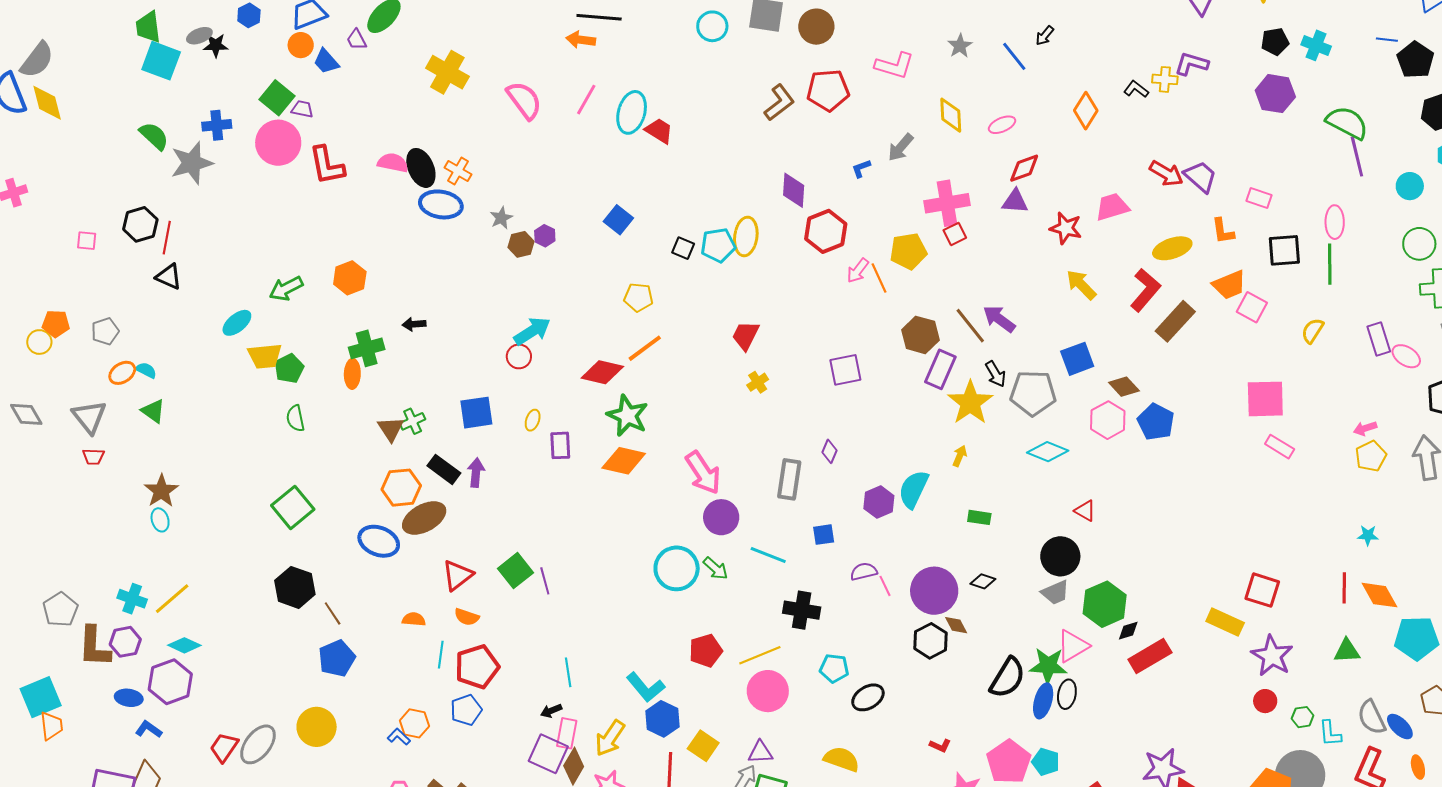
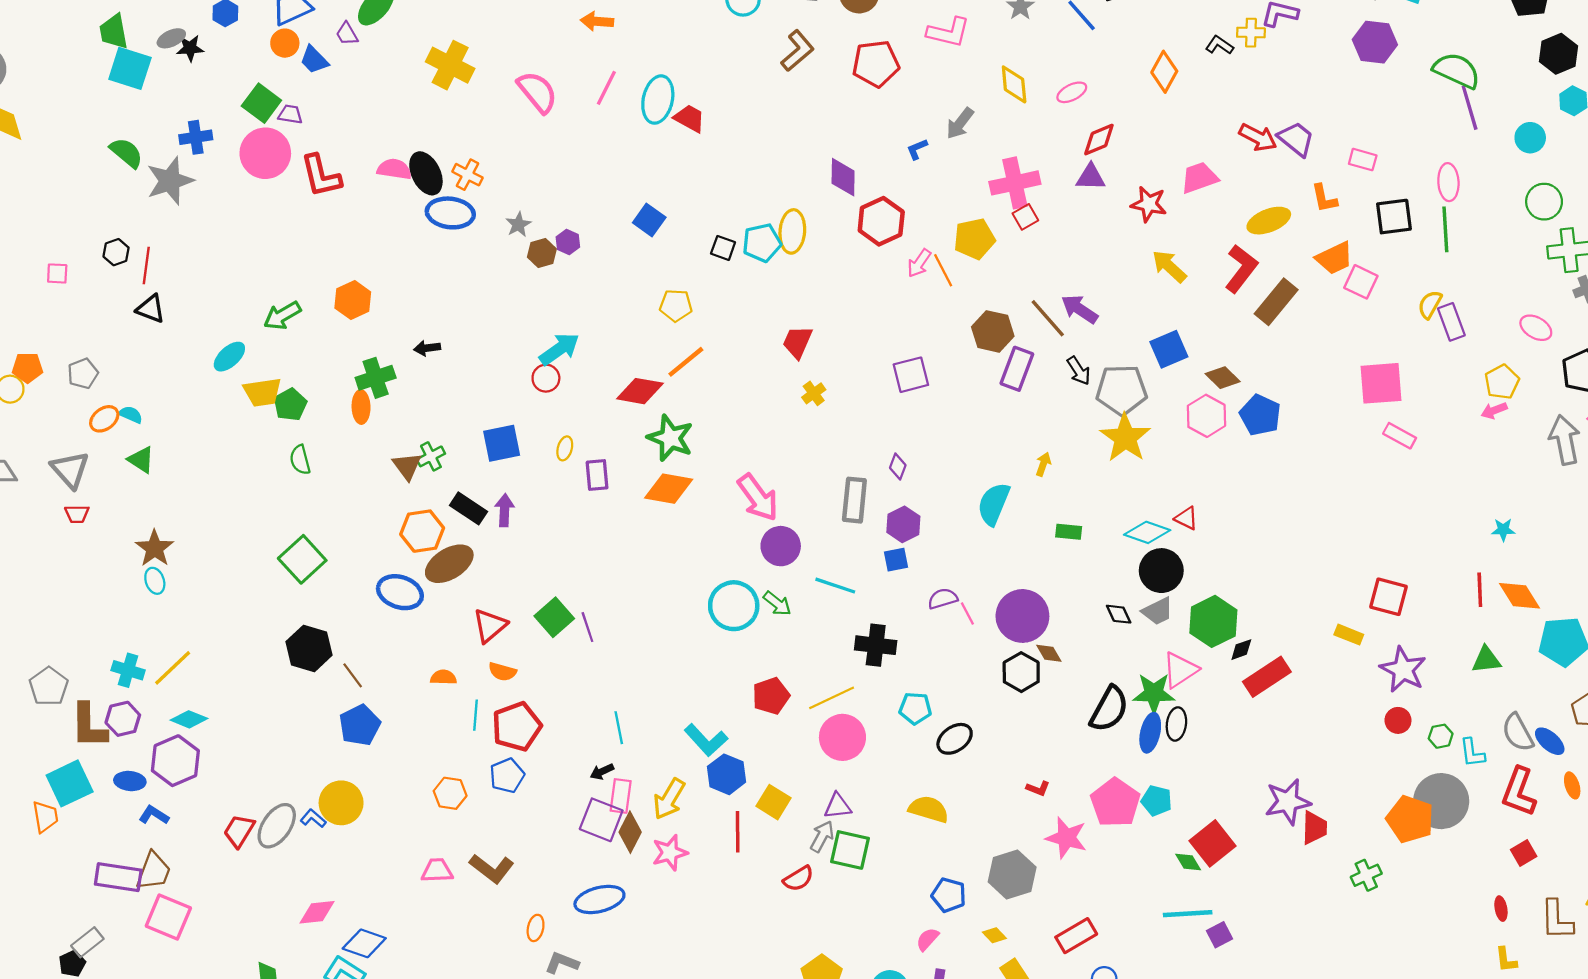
brown L-shape: (779, 103) -> (797, 51), moved
black hexagon: (140, 224) -> (116, 252), size x0.7
purple rectangle: (1379, 339) -> (1451, 322), moved
yellow star: (970, 403) -> (1125, 438), moved
cyan diamond: (1048, 452) -> (1147, 532), moved
yellow pentagon: (1371, 456) -> (1502, 382), moved
purple hexagon: (879, 502) -> (903, 524), moved
black diamond: (983, 581) -> (1119, 614), moved, turned 50
yellow rectangle: (1225, 622) -> (1349, 635), size x0.7
cyan square: (41, 697) -> (70, 783), moved
blue L-shape: (399, 737) -> (313, 818), moved

